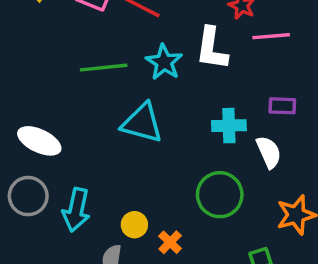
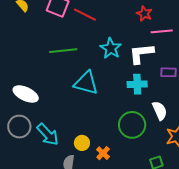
white L-shape: (212, 49) -> (141, 53), moved, turned 76
cyan star: (164, 62) -> (111, 48), moved
white semicircle: (269, 152) -> (160, 111), moved
cyan arrow: (76, 210) -> (48, 134), turned -55

